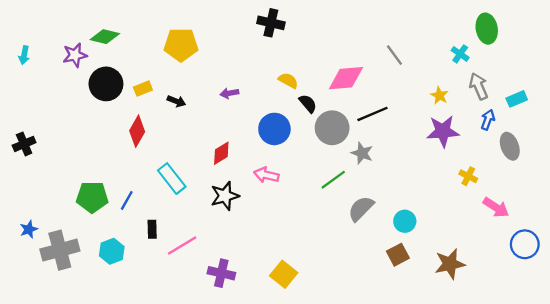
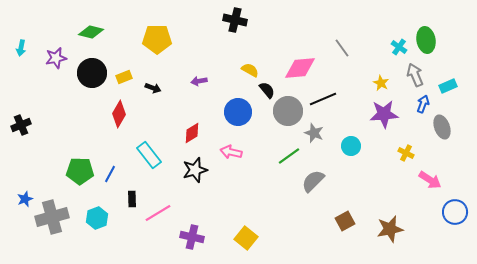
green ellipse: (487, 29) -> (426, 40), moved
purple star: (75, 55) -> (56, 58), moved
cyan circle: (405, 221) -> (351, 146), moved

